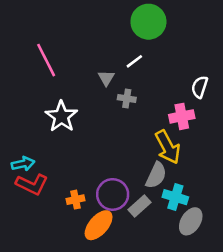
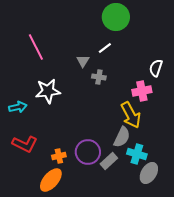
white star: (61, 116) -> (48, 91), turned 30
cyan arrow: (23, 164) -> (18, 107), moved
orange ellipse: (99, 225) -> (51, 180), moved

